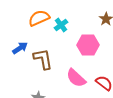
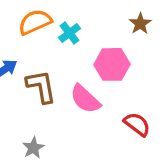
pink semicircle: (76, 78) -> (85, 99), moved

